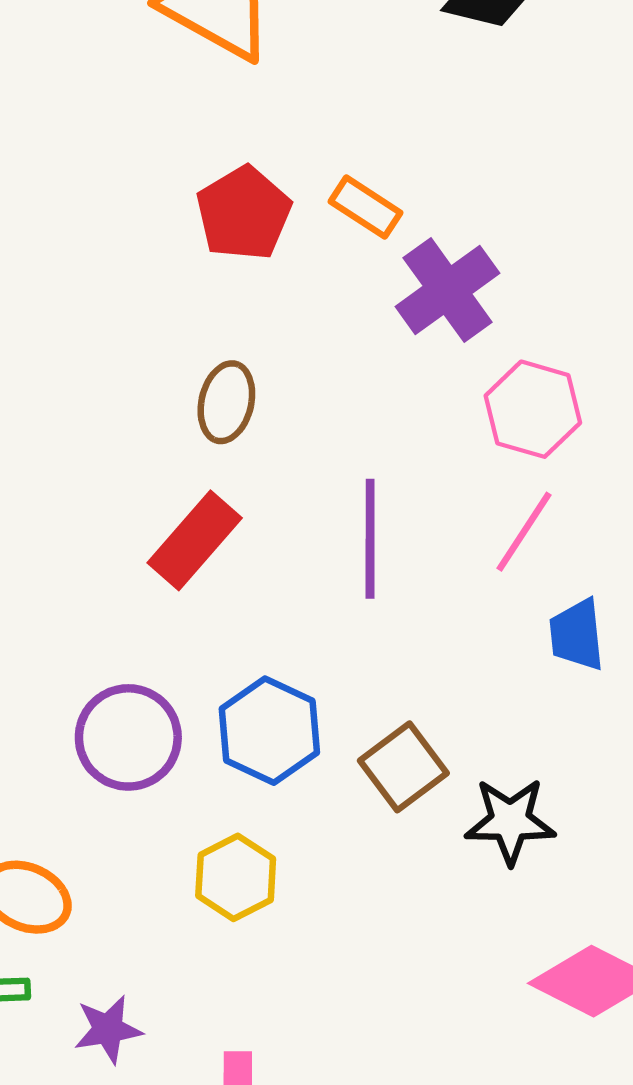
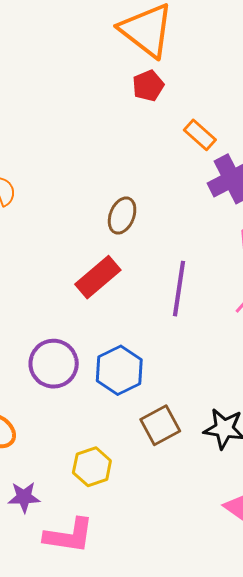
red pentagon: (244, 213) -> (148, 86), moved, size x0.7
brown square: (403, 767) -> (160, 425), moved
yellow hexagon: (236, 877) -> (92, 467), moved

